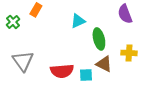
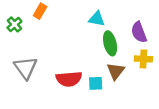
purple semicircle: (125, 14) -> (139, 32), moved
cyan triangle: (78, 21) -> (97, 19), moved, turned 35
brown triangle: (104, 64) -> (116, 71), turned 42

